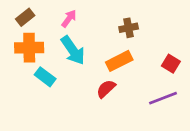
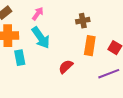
orange rectangle: (119, 61) -> (90, 46), moved, turned -54
cyan rectangle: (45, 77) -> (20, 58), turned 42

